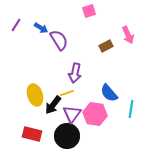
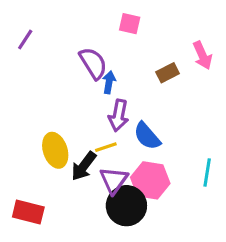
pink square: (89, 11) -> (130, 24), moved, turned 32
blue arrow: (41, 28) -> (109, 82), moved, turned -112
blue semicircle: (109, 93) -> (147, 136), moved
red rectangle: (32, 134) -> (28, 212), moved
black circle: (67, 136) -> (126, 206), moved

